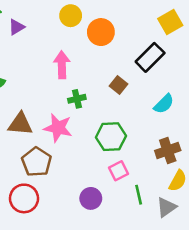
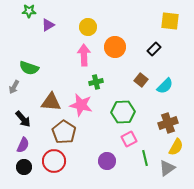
yellow circle: (71, 16) -> (88, 27), moved
yellow square: (170, 22) -> (170, 21), turned 36
orange circle: (101, 32) -> (115, 47), moved
black rectangle: (150, 57) -> (154, 49), size x0.6
brown square: (119, 85) -> (141, 80), moved

